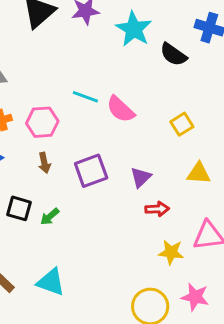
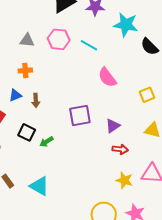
cyan star: (134, 29) -> (126, 25), turned -30
cyan line: (85, 97) -> (89, 45), moved
pink hexagon: (42, 122) -> (59, 39), moved
brown arrow: (44, 163) -> (36, 100), moved

